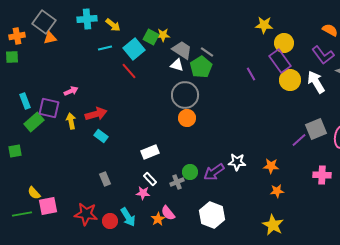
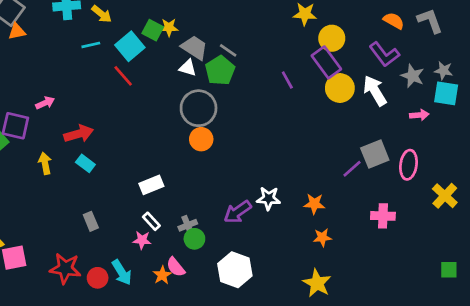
yellow arrow: (71, 121) -> (45, 163), moved
green circle: (190, 172) -> (194, 239), moved

